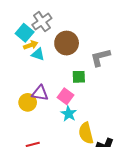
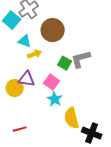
yellow arrow: (31, 45) -> (35, 54), moved
gray L-shape: (100, 57) -> (81, 59), moved
green square: (79, 77) -> (65, 63), turned 32

